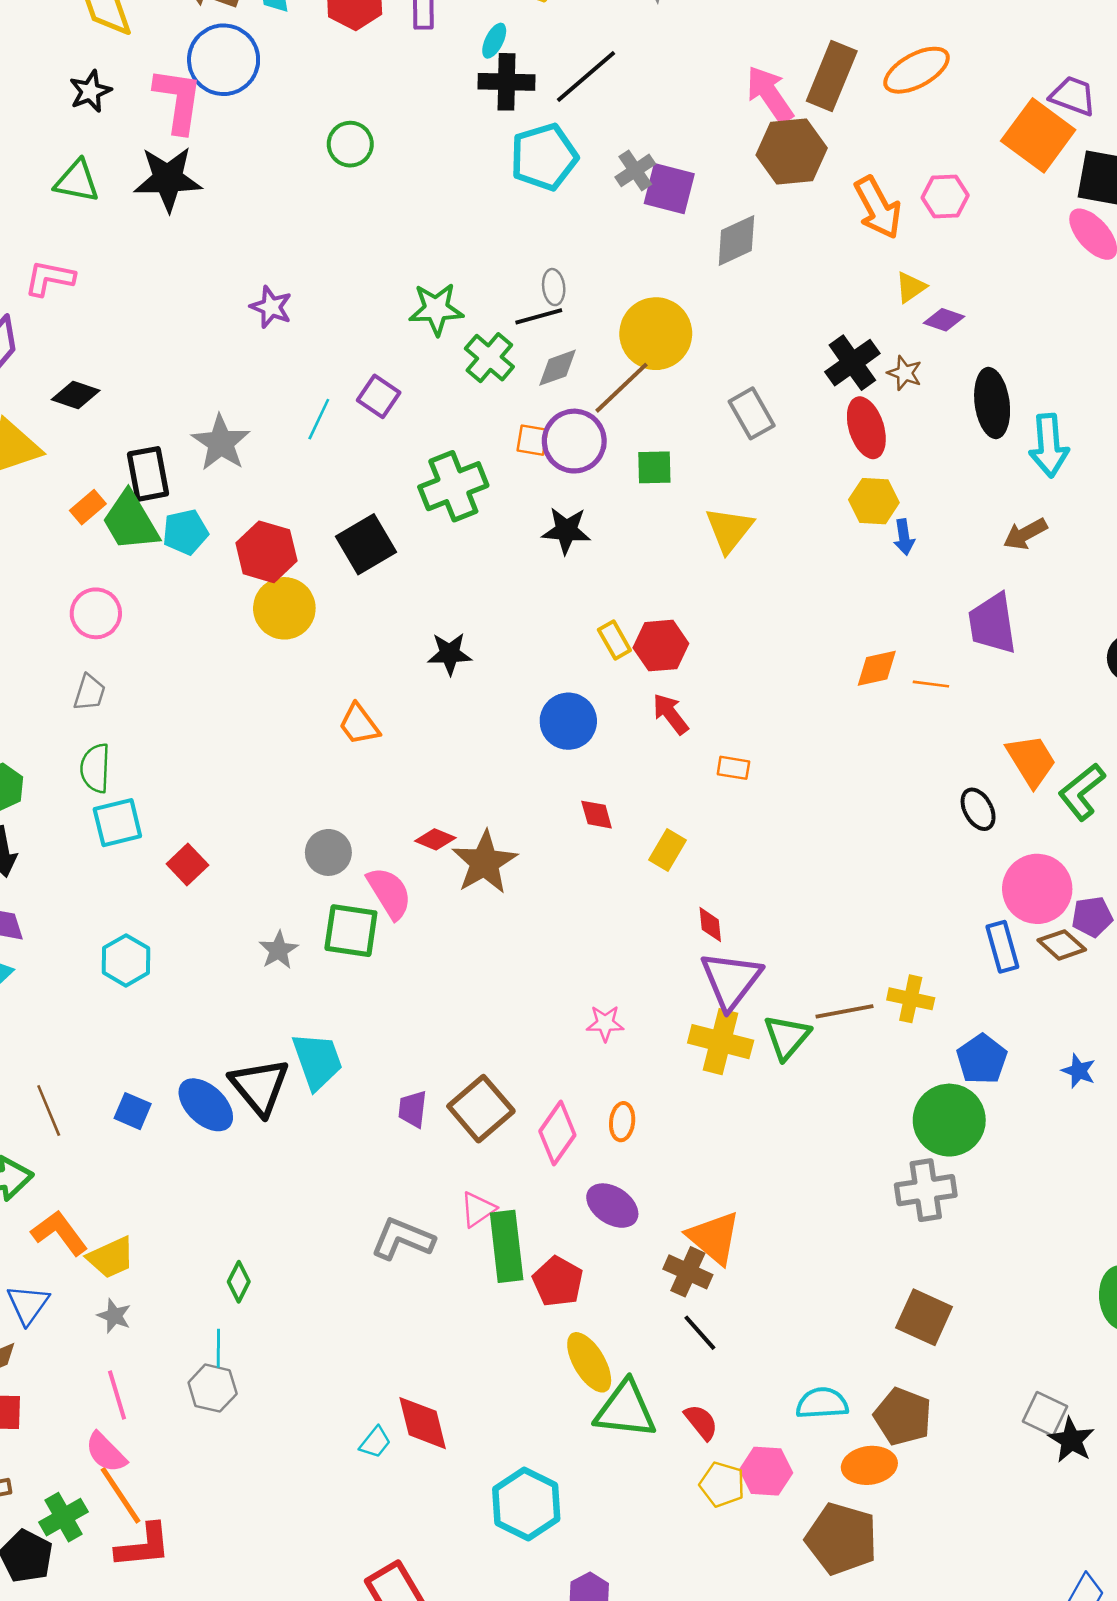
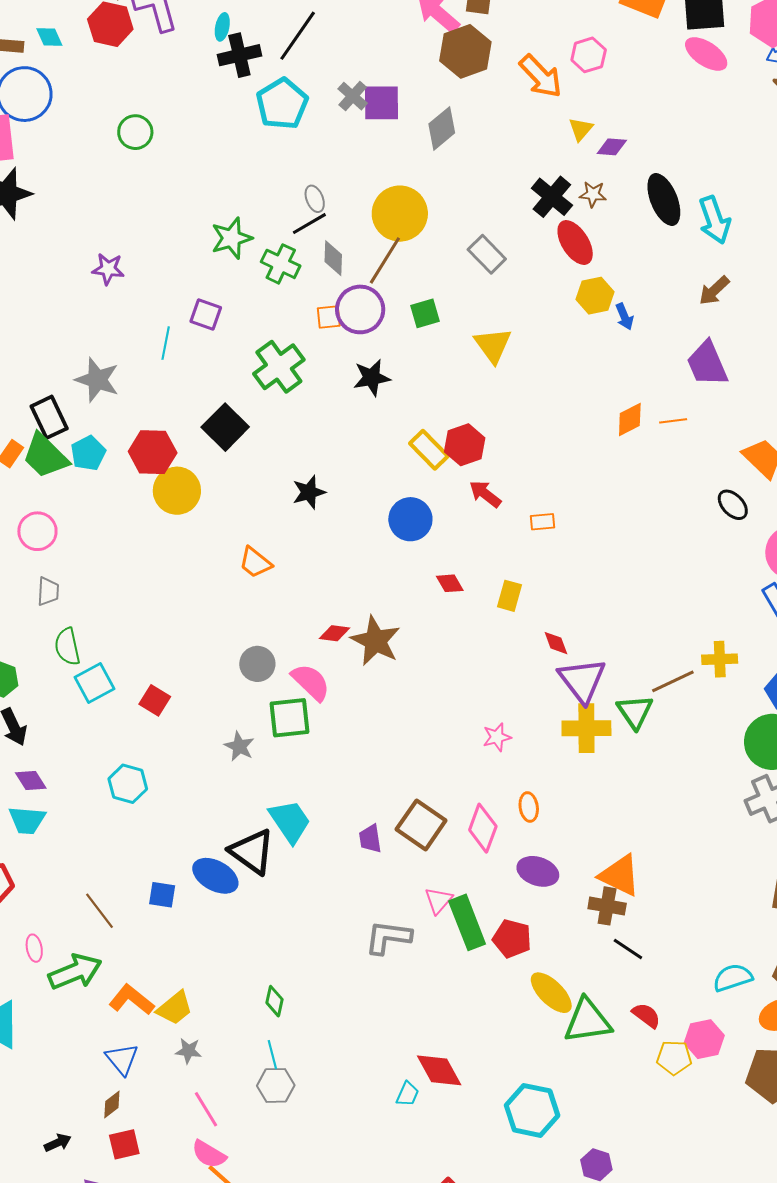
gray diamond: (558, 368) -> (333, 258), turned -54
yellow rectangle: (614, 640) -> (429, 450), size x1.4

